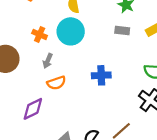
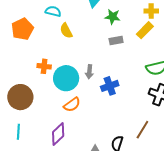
cyan circle: (71, 31) -> (66, 78), moved
gray arrow: (48, 61) -> (89, 72), moved

